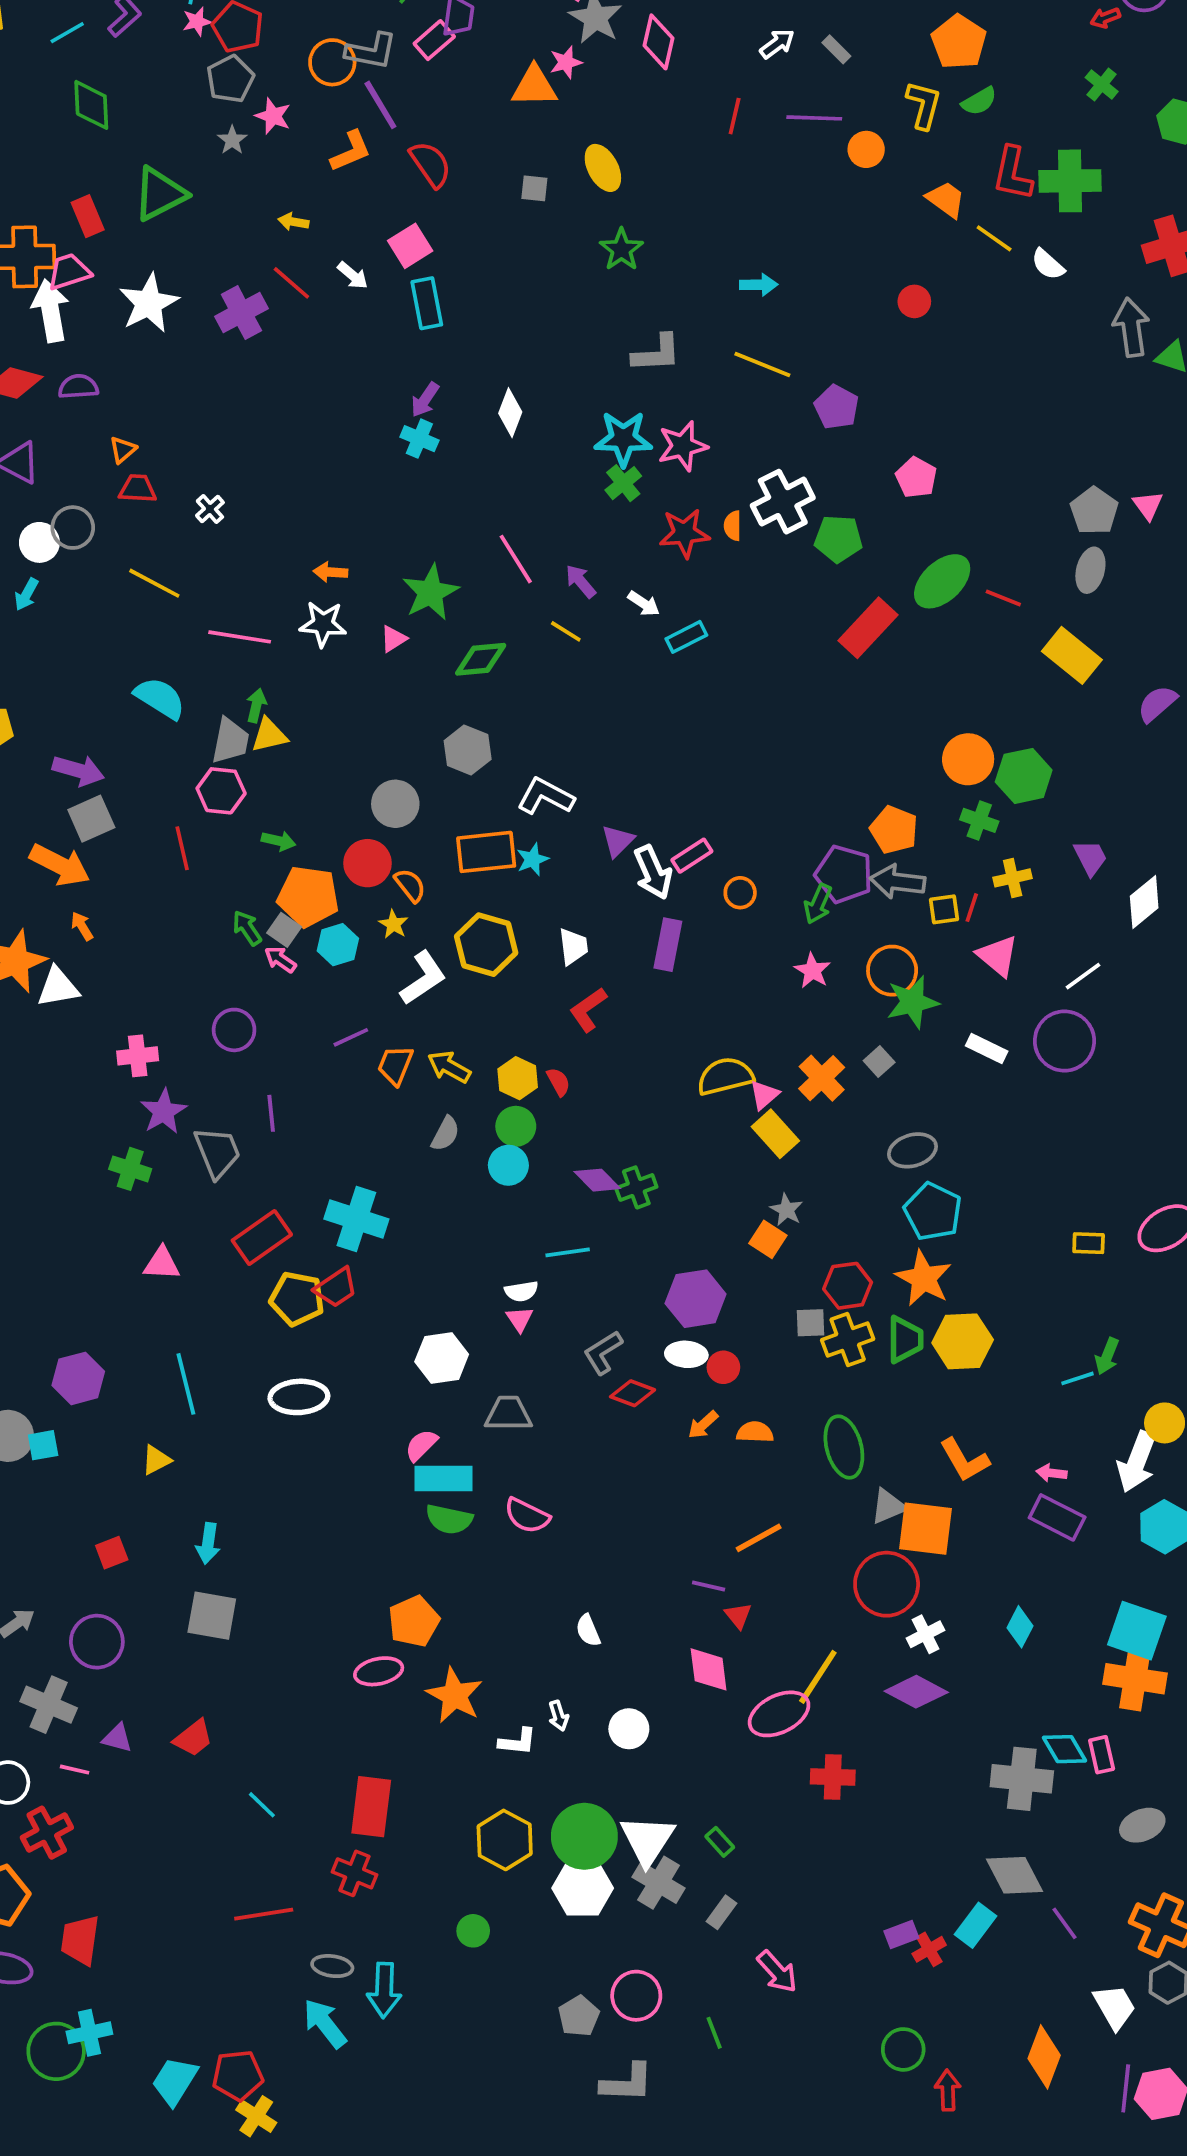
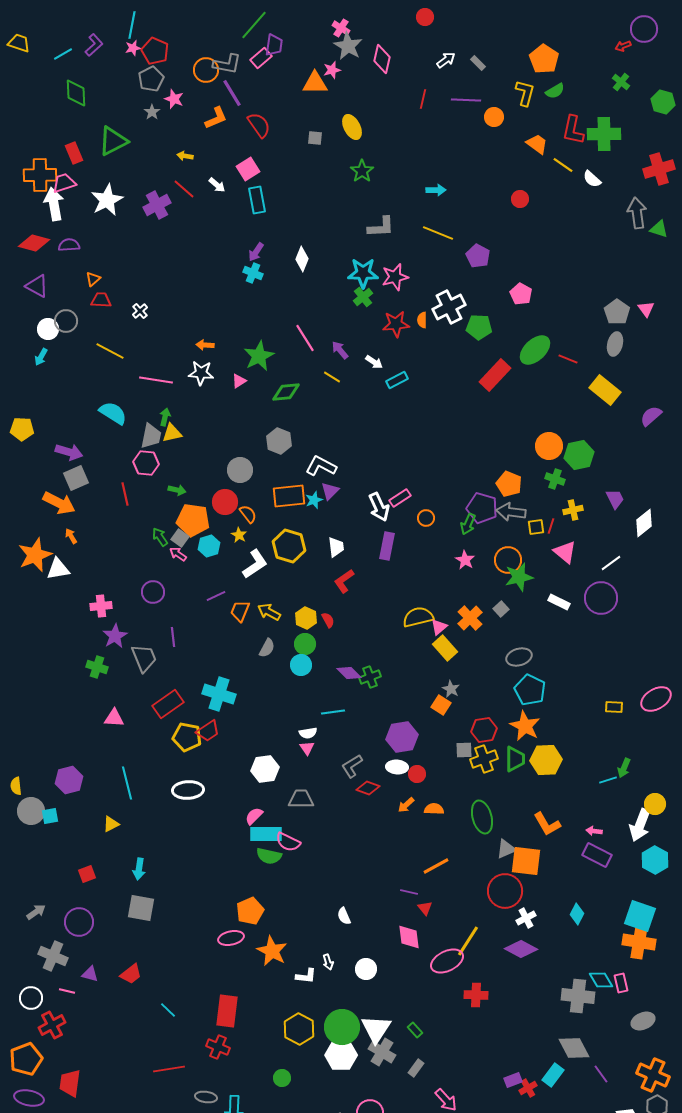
purple triangle: (618, 841) -> (330, 491), moved
pink semicircle: (527, 1516) -> (288, 842), moved

